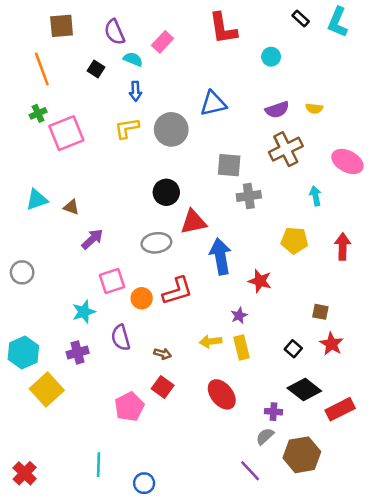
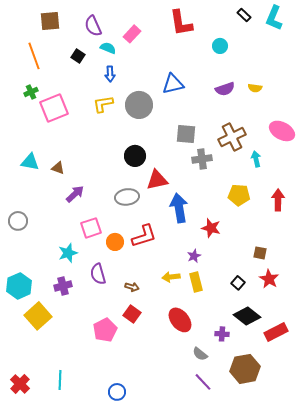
brown cross: (286, 149) -> (232, 137), moved
cyan triangle: (37, 200) -> (30, 162), turned 30
gray semicircle: (265, 436) -> (200, 354), moved, turned -98
cyan line: (98, 465) -> (60, 380), moved

